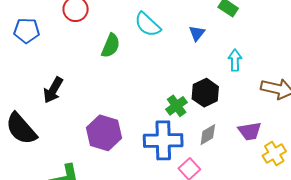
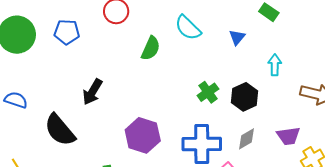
green cross: (177, 106) -> (208, 92), moved

